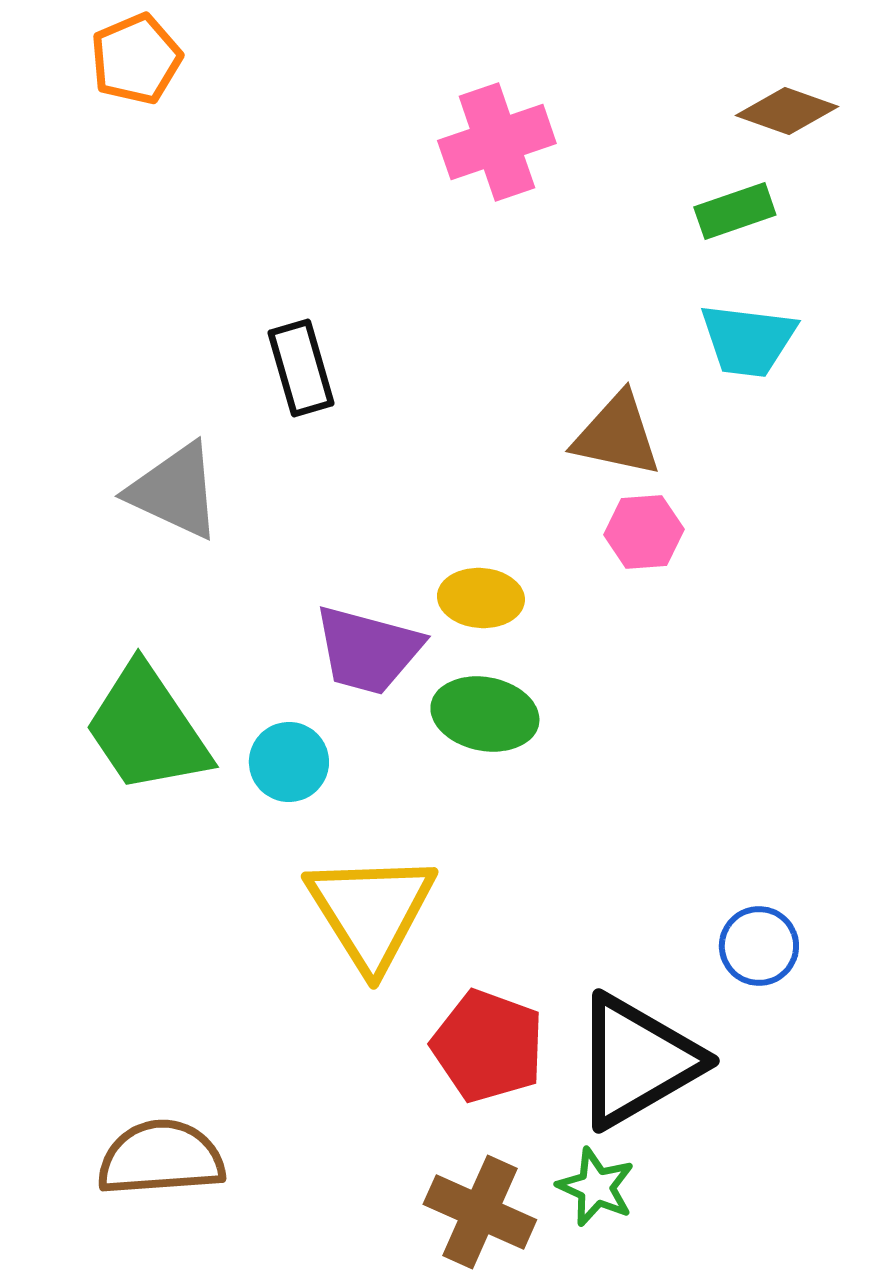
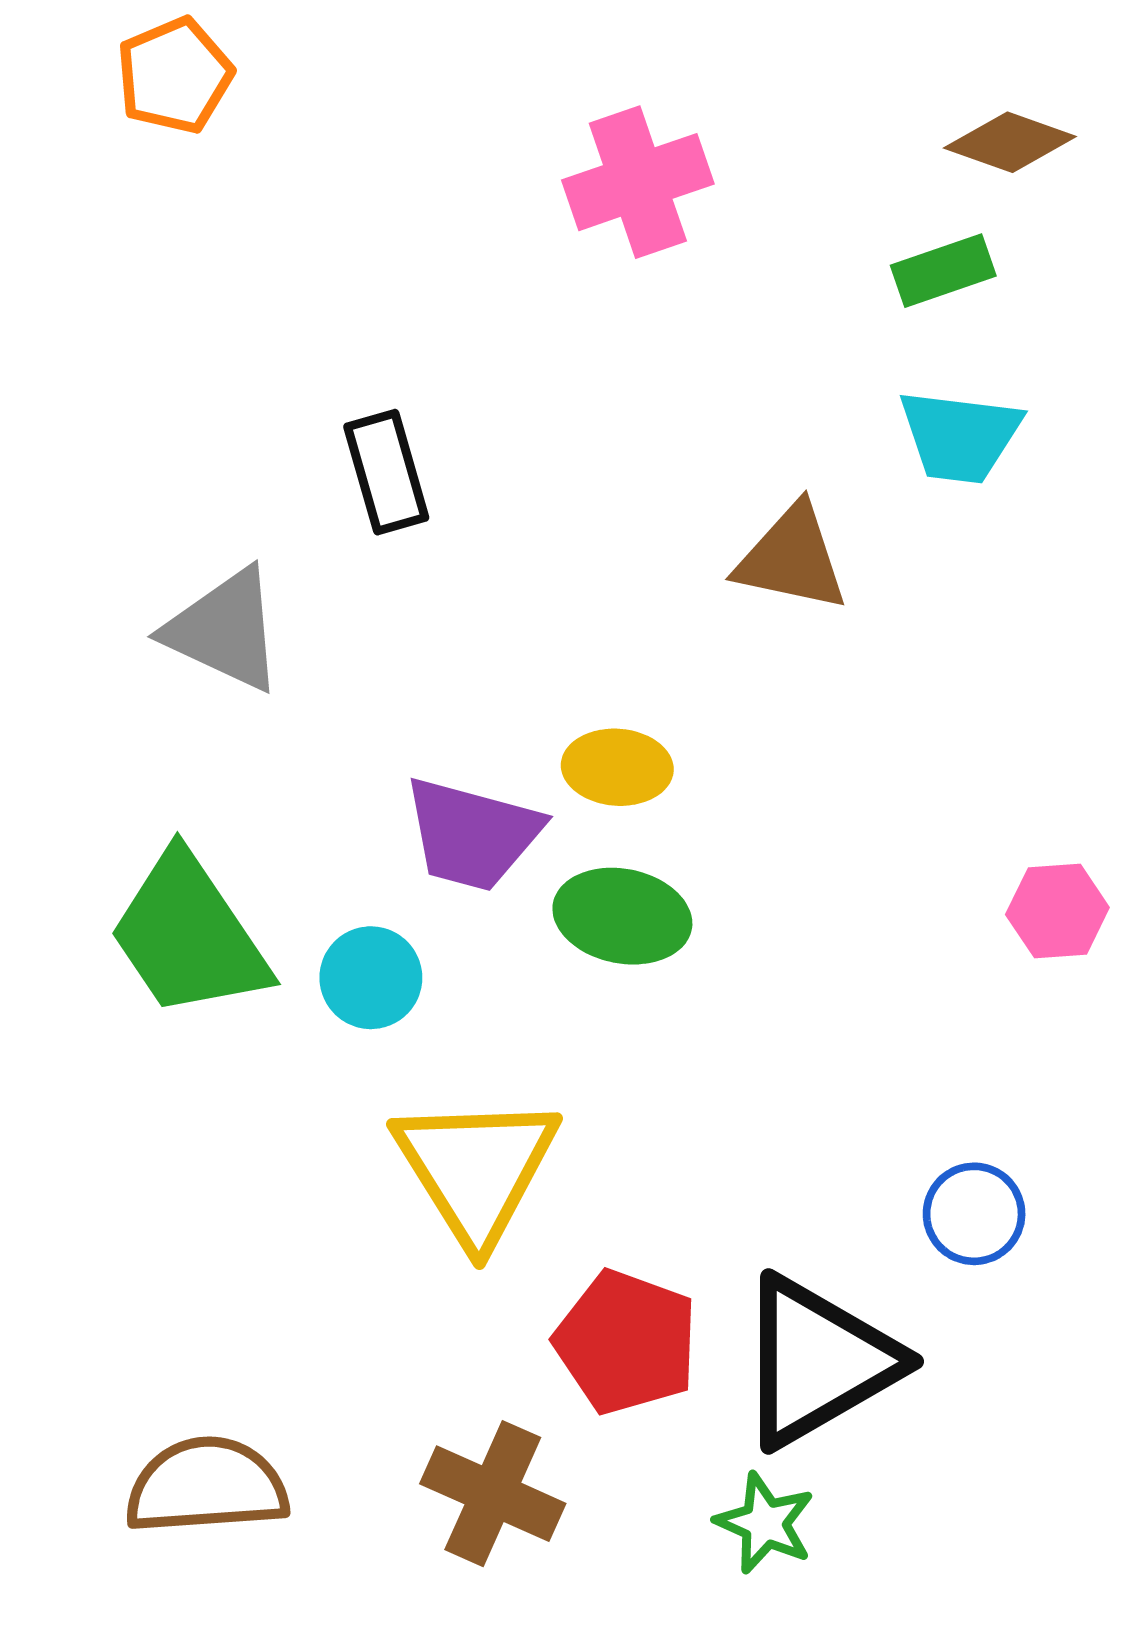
pink hexagon: (644, 532) -> (1057, 911), moved
brown cross: (480, 1212) -> (493, 1494), moved

